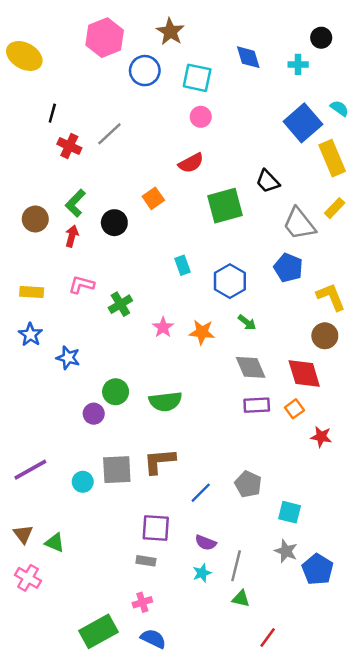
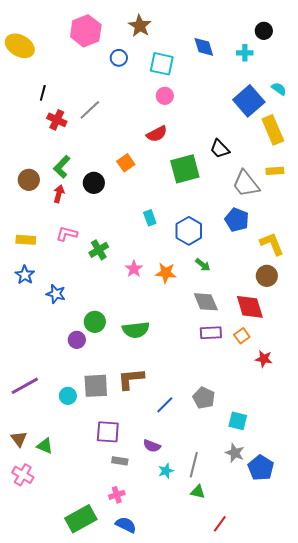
blue circle: (145, 71) -> (119, 58), size x0.7
yellow rectangle: (335, 208) -> (275, 171), turned 42
purple square: (156, 528) -> (108, 432), moved
purple semicircle: (206, 543) -> (152, 446), moved

